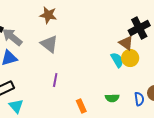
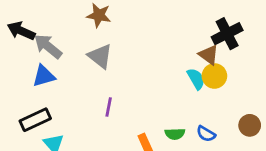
green semicircle: (112, 98) -> (175, 134), moved
blue semicircle: (139, 99) -> (206, 134), moved, turned 128

